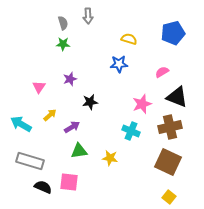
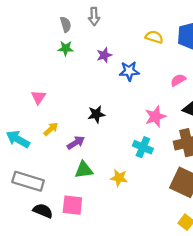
yellow semicircle: (129, 39) -> (154, 37), moved
purple star: (70, 79) -> (104, 55), moved

